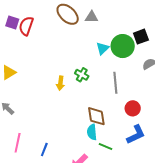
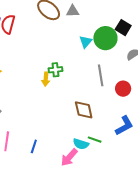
black square: (141, 37) -> (123, 28), turned -35
green cross: (82, 75) -> (55, 70), moved, turned -32
red circle: (133, 108) -> (123, 89), moved
cyan semicircle: (92, 132) -> (81, 144), moved, turned -63

